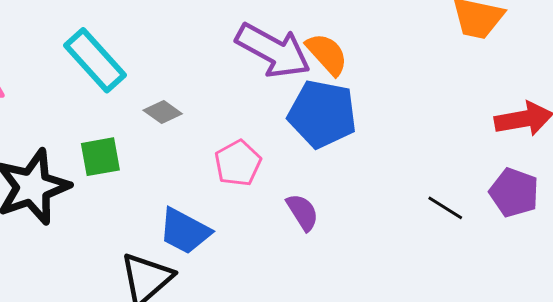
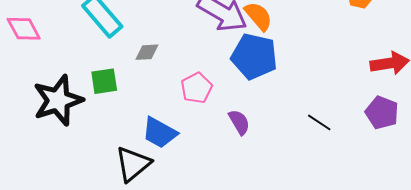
gray diamond: (163, 112) -> (147, 52), turned -40
black line: (445, 208) -> (319, 122), moved

